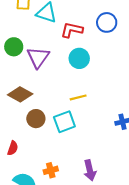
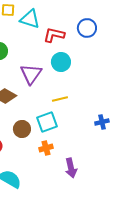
purple triangle: (38, 57) -> (31, 74), moved
brown circle: (36, 119) -> (22, 129), moved
orange cross: (51, 170) -> (46, 148), moved

